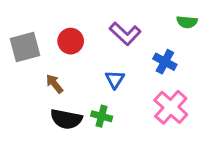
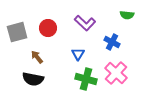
green cross: (102, 116) -> (86, 79), moved, size x1.5
black semicircle: (66, 119) -> (33, 79), moved

